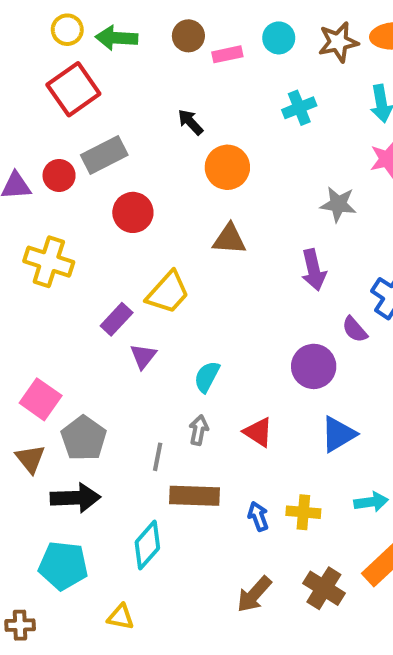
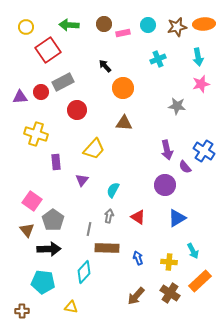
yellow circle: (67, 30) -> (26, 27), moved
purple arrow: (314, 270) -> (167, 150), moved
purple rectangle: (117, 319) -> (56, 162), moved, turned -49
cyan arrow: (371, 502) -> (193, 251), turned 70
yellow cross: (303, 512) -> (169, 262), moved

